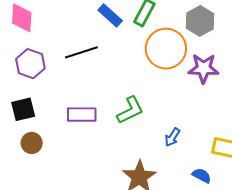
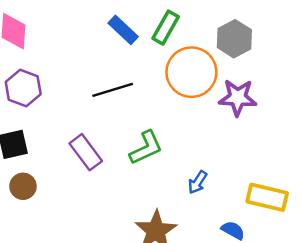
black line: (81, 52) -> (113, 90), moved
purple rectangle: (82, 115) -> (86, 152), turned 52

